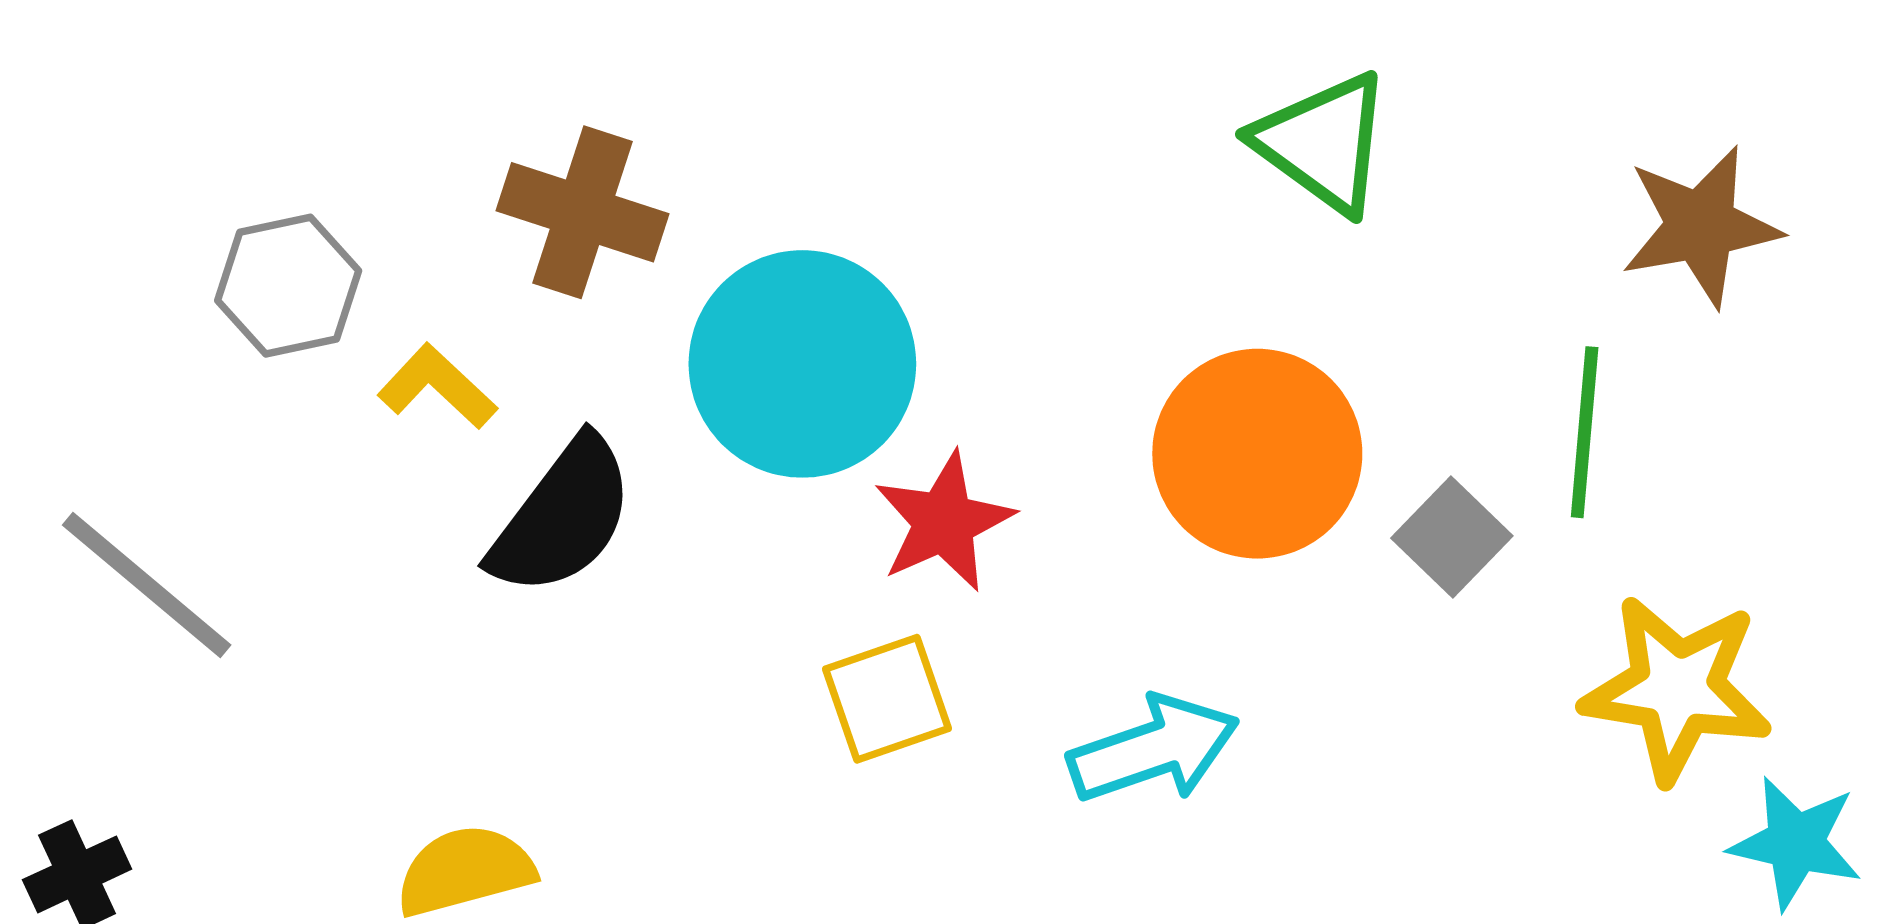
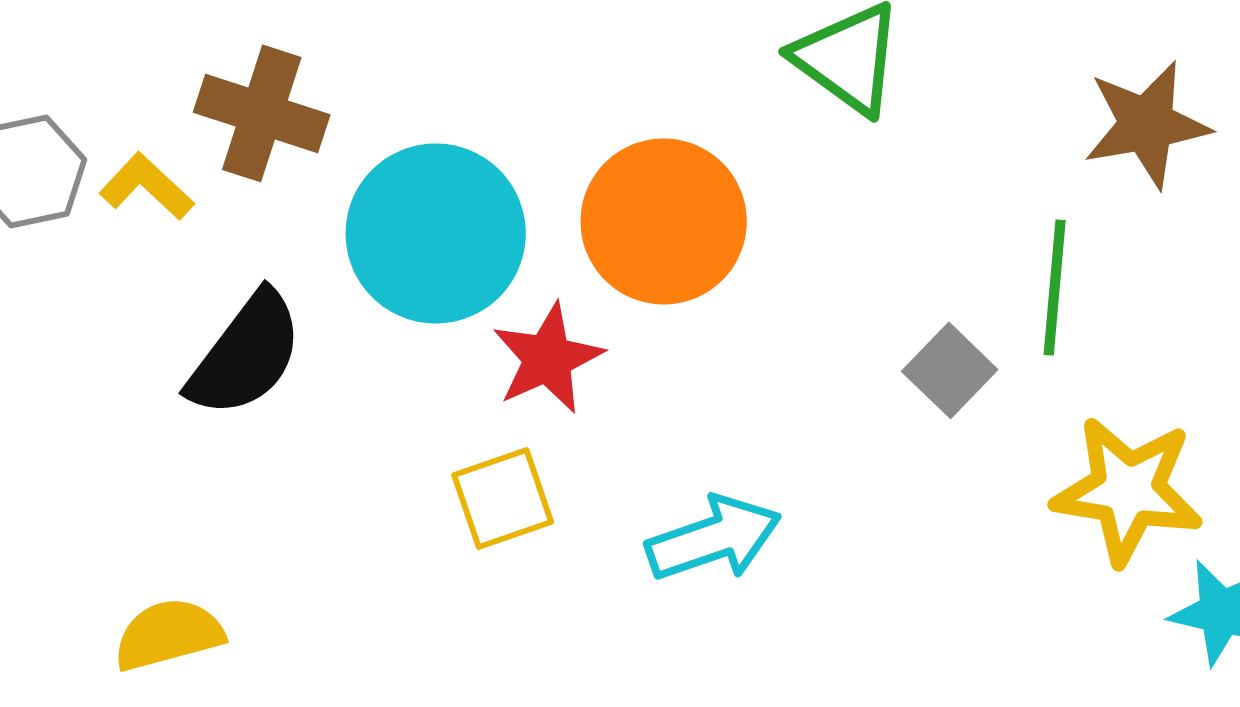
yellow L-shape: (437, 387) -> (147, 186), moved
orange circle: (1257, 454) -> (664, 221), moved

